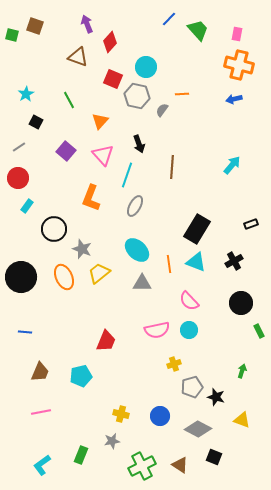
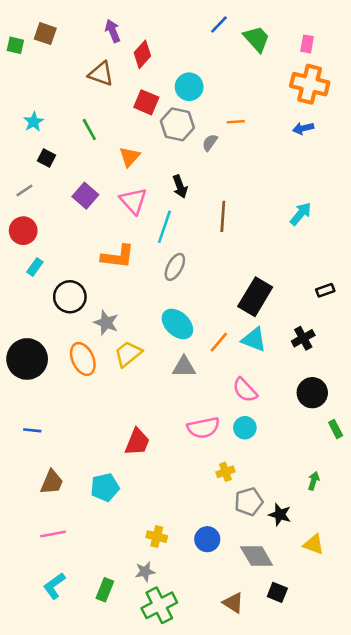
orange L-shape: (91, 198) -> (118, 257), turned -104
orange line: (169, 264) -> (219, 342), turned 48
gray diamond: (198, 429) -> (257, 556), turned 32
cyan L-shape: (42, 465) -> (54, 586), moved
green cross: (142, 466) -> (159, 605), moved

